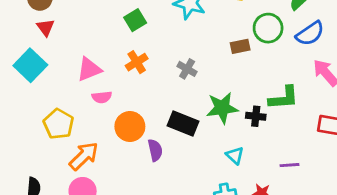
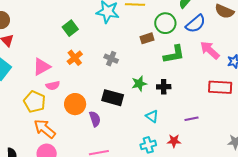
green L-shape: (284, 98) -> (174, 54), moved
green star: (222, 108) -> (139, 84), size x0.7
yellow pentagon: (59, 124) -> (35, 102), moved
orange arrow: (84, 156) -> (45, 129), turned -90

